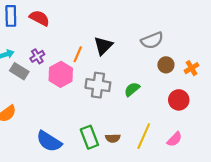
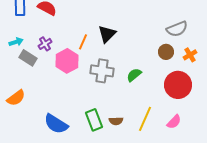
gray semicircle: (152, 40) -> (177, 29), moved
red circle: (179, 100) -> (178, 85), size x1.4

